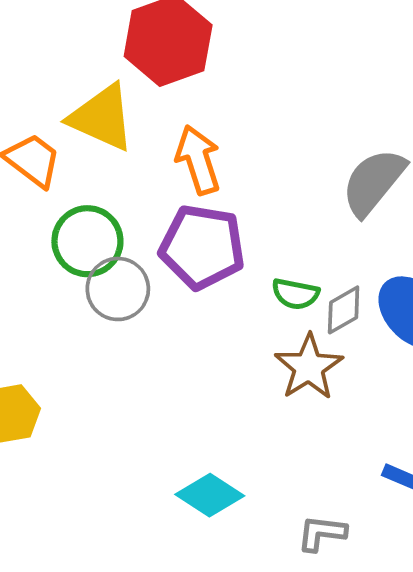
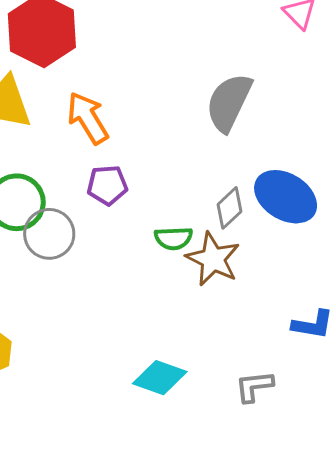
purple pentagon: (202, 247) -> (107, 185), size x0.6
green semicircle: (295, 294) -> (173, 238), moved

